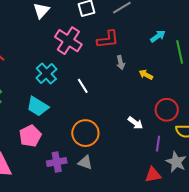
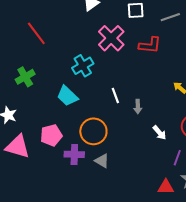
gray arrow: (121, 63) -> (138, 107), moved
white line: (83, 86) -> (115, 95), moved
orange circle: (85, 133) -> (93, 131), moved
pink pentagon: (30, 136) -> (51, 135), moved

